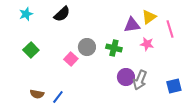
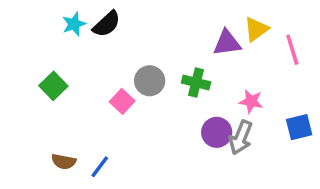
cyan star: (26, 14) -> (74, 24), moved
pink star: (147, 44) -> (251, 101), moved
blue square: (174, 86) -> (299, 127), moved

